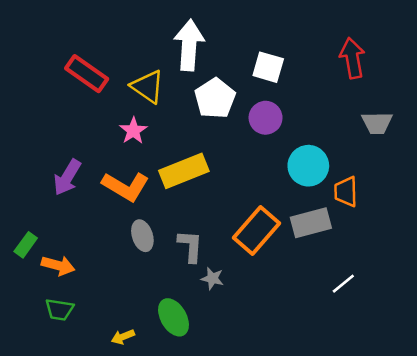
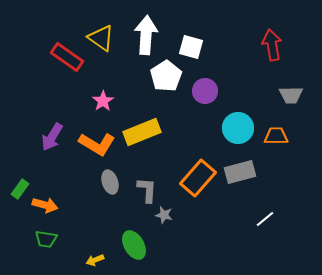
white square: (268, 67) -> (191, 47), moved
yellow triangle: (148, 87) -> (101, 38), moved
orange trapezoid: (346, 192) -> (276, 136), moved, turned 90

